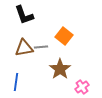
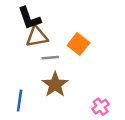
brown triangle: (24, 48) -> (37, 37), moved
brown star: (60, 69) -> (55, 85), moved

